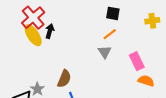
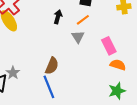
black arrow: (50, 31) -> (58, 17), moved
brown semicircle: (64, 79) -> (52, 66), moved

